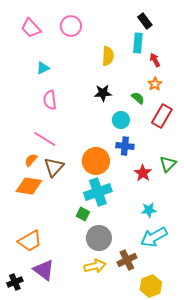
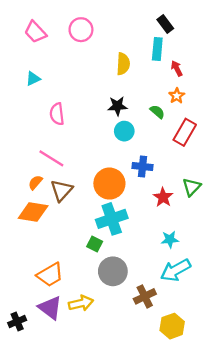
cyan triangle: (43, 68) -> (33, 79), moved
cyan circle: (121, 120) -> (124, 131), moved
orange trapezoid: (30, 241) -> (50, 275), moved
yellow arrow: (95, 266) -> (81, 303), moved

